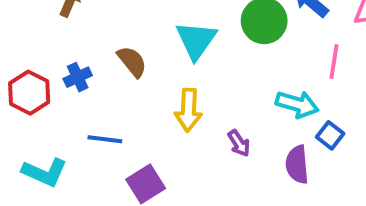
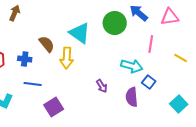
cyan triangle: (196, 40) -> (80, 33), turned -30
blue cross: (78, 77) -> (25, 59), moved, turned 32
yellow arrow: (188, 110) -> (67, 58), moved

